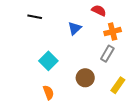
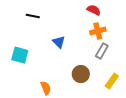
blue triangle: (75, 28) -> (59, 42), moved, turned -32
orange cross: (113, 32) -> (98, 31), moved
cyan square: (48, 61) -> (20, 55), moved, turned -30

